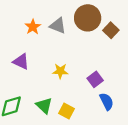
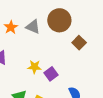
brown square: (111, 30) -> (79, 43), moved
purple square: (95, 79) -> (51, 74), moved

